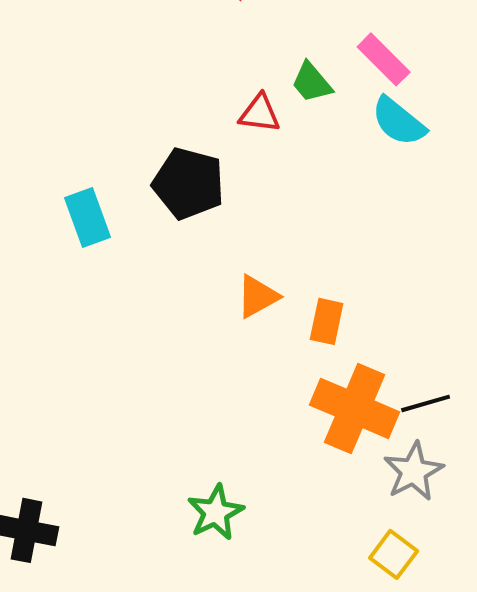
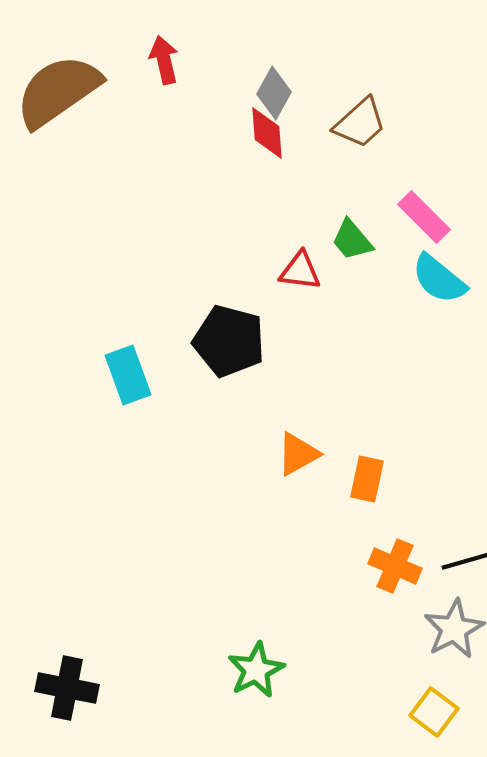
orange cross: (355, 408) -> (395, 566), size x0.6

